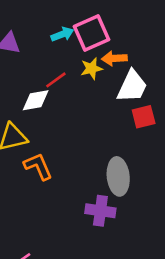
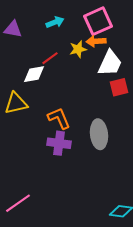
pink square: (92, 33) -> (98, 21), moved
orange L-shape: (38, 166) -> (59, 118), moved
purple cross: (100, 211) -> (59, 143), moved

